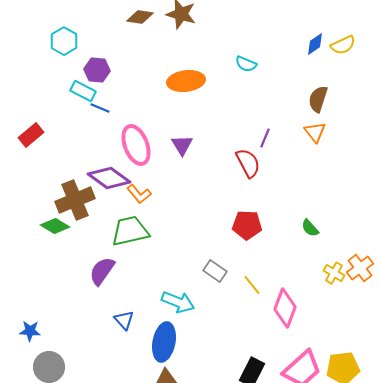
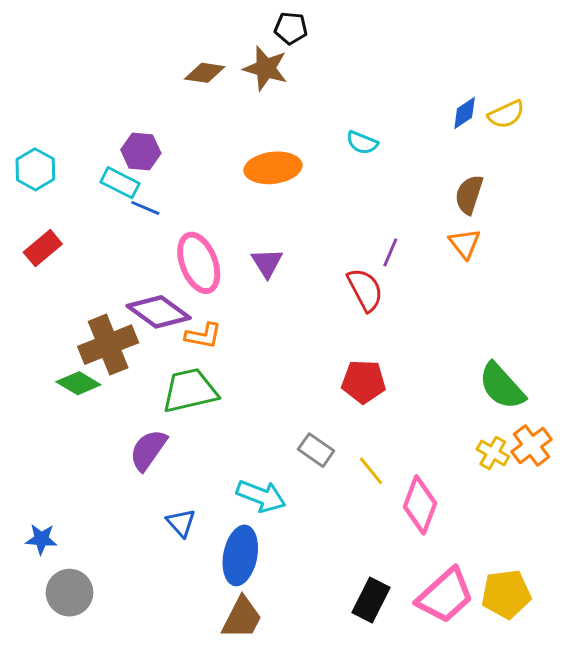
cyan hexagon: (64, 41) -> (35, 169), moved
orange L-shape: (139, 194) -> (203, 336), turned -40
green semicircle: (310, 228) -> (502, 386), moved, size x1.8

